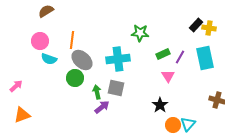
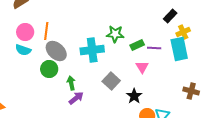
yellow cross: (209, 28) -> (183, 32), moved, turned -32
green star: (140, 33) -> (115, 34), moved
pink circle: (40, 41) -> (25, 32), moved
purple line: (180, 57) -> (154, 48), turned 64
gray square: (116, 88) -> (111, 81), moved, turned 30

